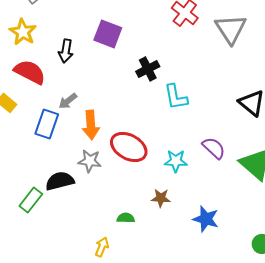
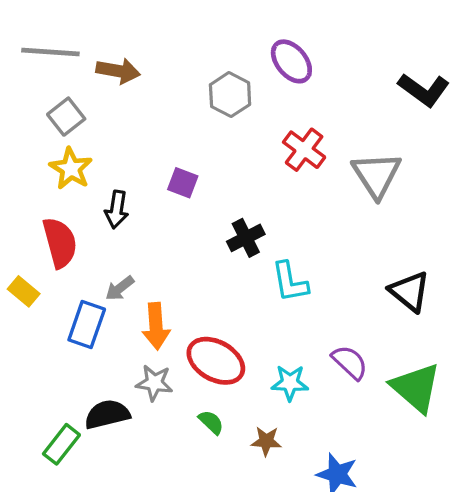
yellow star: (23, 32) -> (71, 169), moved
purple square: (108, 34) -> (183, 183), size x0.7
red semicircle: (30, 72) -> (60, 243), turned 48
green semicircle: (126, 218) -> (211, 422), moved, turned 42

